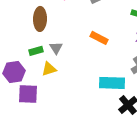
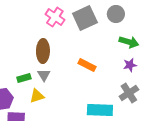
brown ellipse: (40, 19) -> (43, 51), moved

